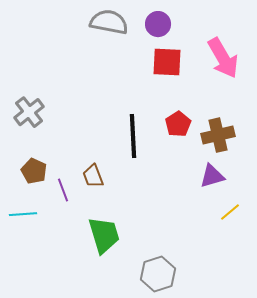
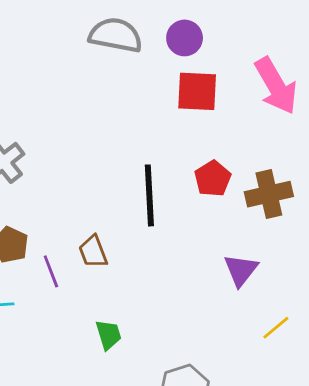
purple triangle: (212, 176) -> (241, 270), moved, turned -36
yellow line: (230, 212) -> (276, 328), moved
green trapezoid: (104, 235) -> (109, 335), size x0.6

